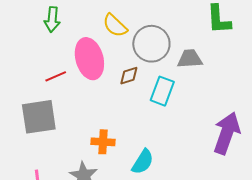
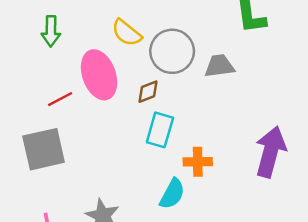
cyan rectangle: (162, 91) -> (160, 130), moved
orange cross: (103, 142) -> (198, 162), moved

